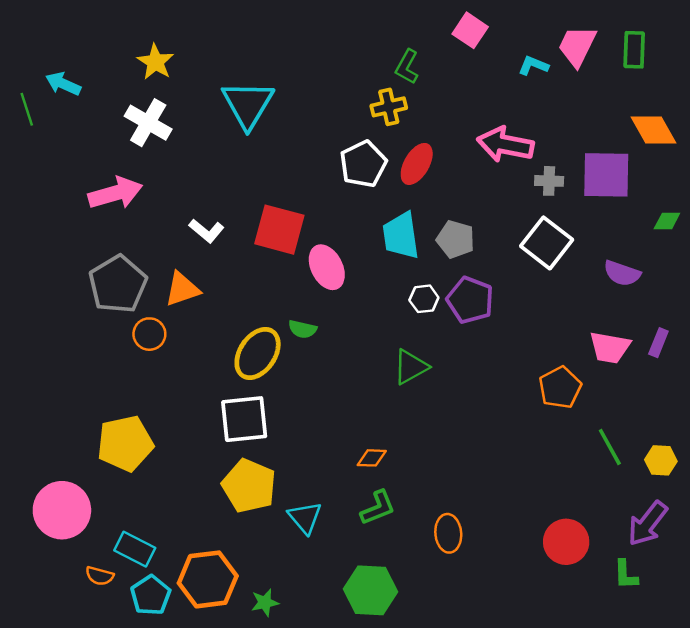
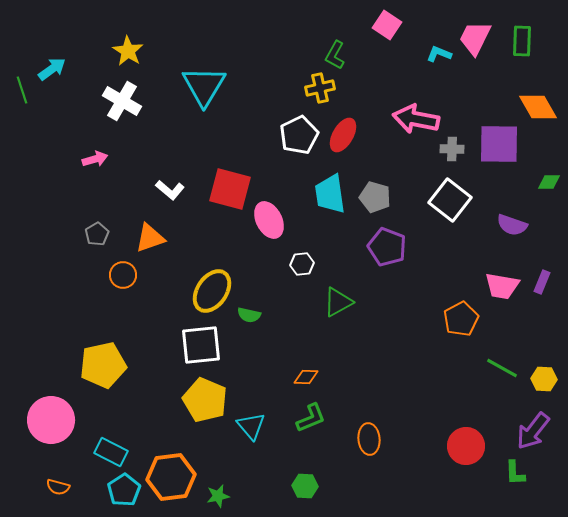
cyan arrow: (63, 84) -> (52, 69), turned 120
pink arrow: (115, 193) -> (95, 159), size x0.6
gray pentagon: (118, 284) -> (97, 234), size x0.5
white hexagon: (424, 299) -> (302, 264), moved
green semicircle: (302, 329) -> (249, 315), moved
green line: (610, 447) -> (502, 368), turned -32
orange semicircle: (100, 576) -> (58, 487), moved
green hexagon: (371, 590) -> (305, 486), size x0.6

